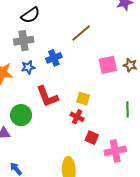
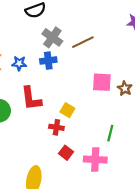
gray cross: (24, 41) -> (52, 37), moved, turned 30
red cross: (77, 117) -> (56, 127), turned -32
pink cross: (115, 151) -> (95, 159), moved

